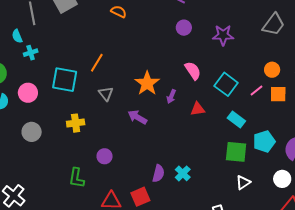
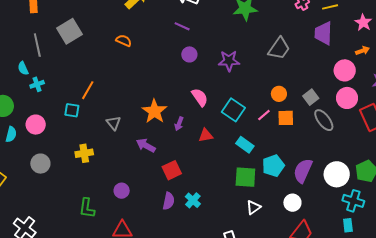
orange line: (97, 63) -> (88, 90), moved
cyan square: (65, 80) -> (72, 110), size x0.6
purple circle: (105, 156) -> (122, 191), moved
red square: (140, 197) -> (172, 170), moved

